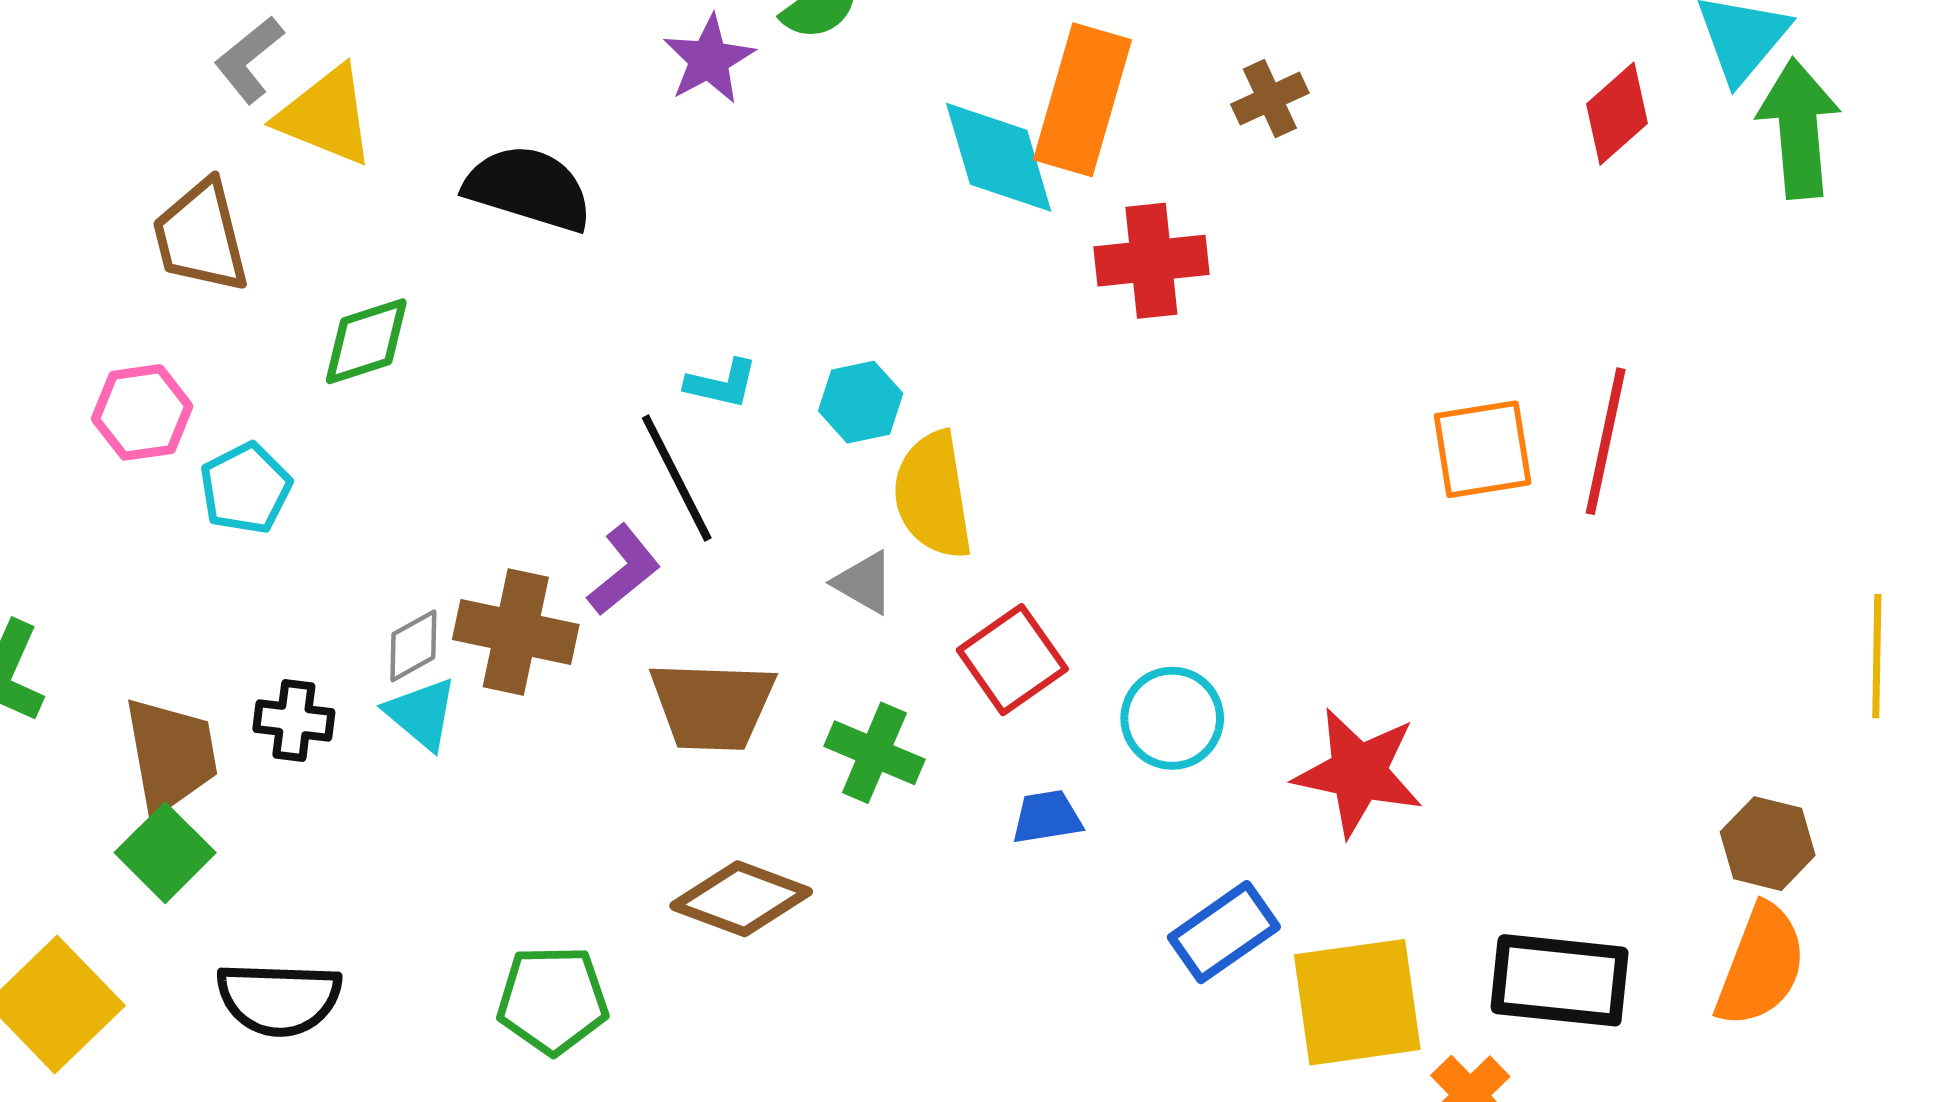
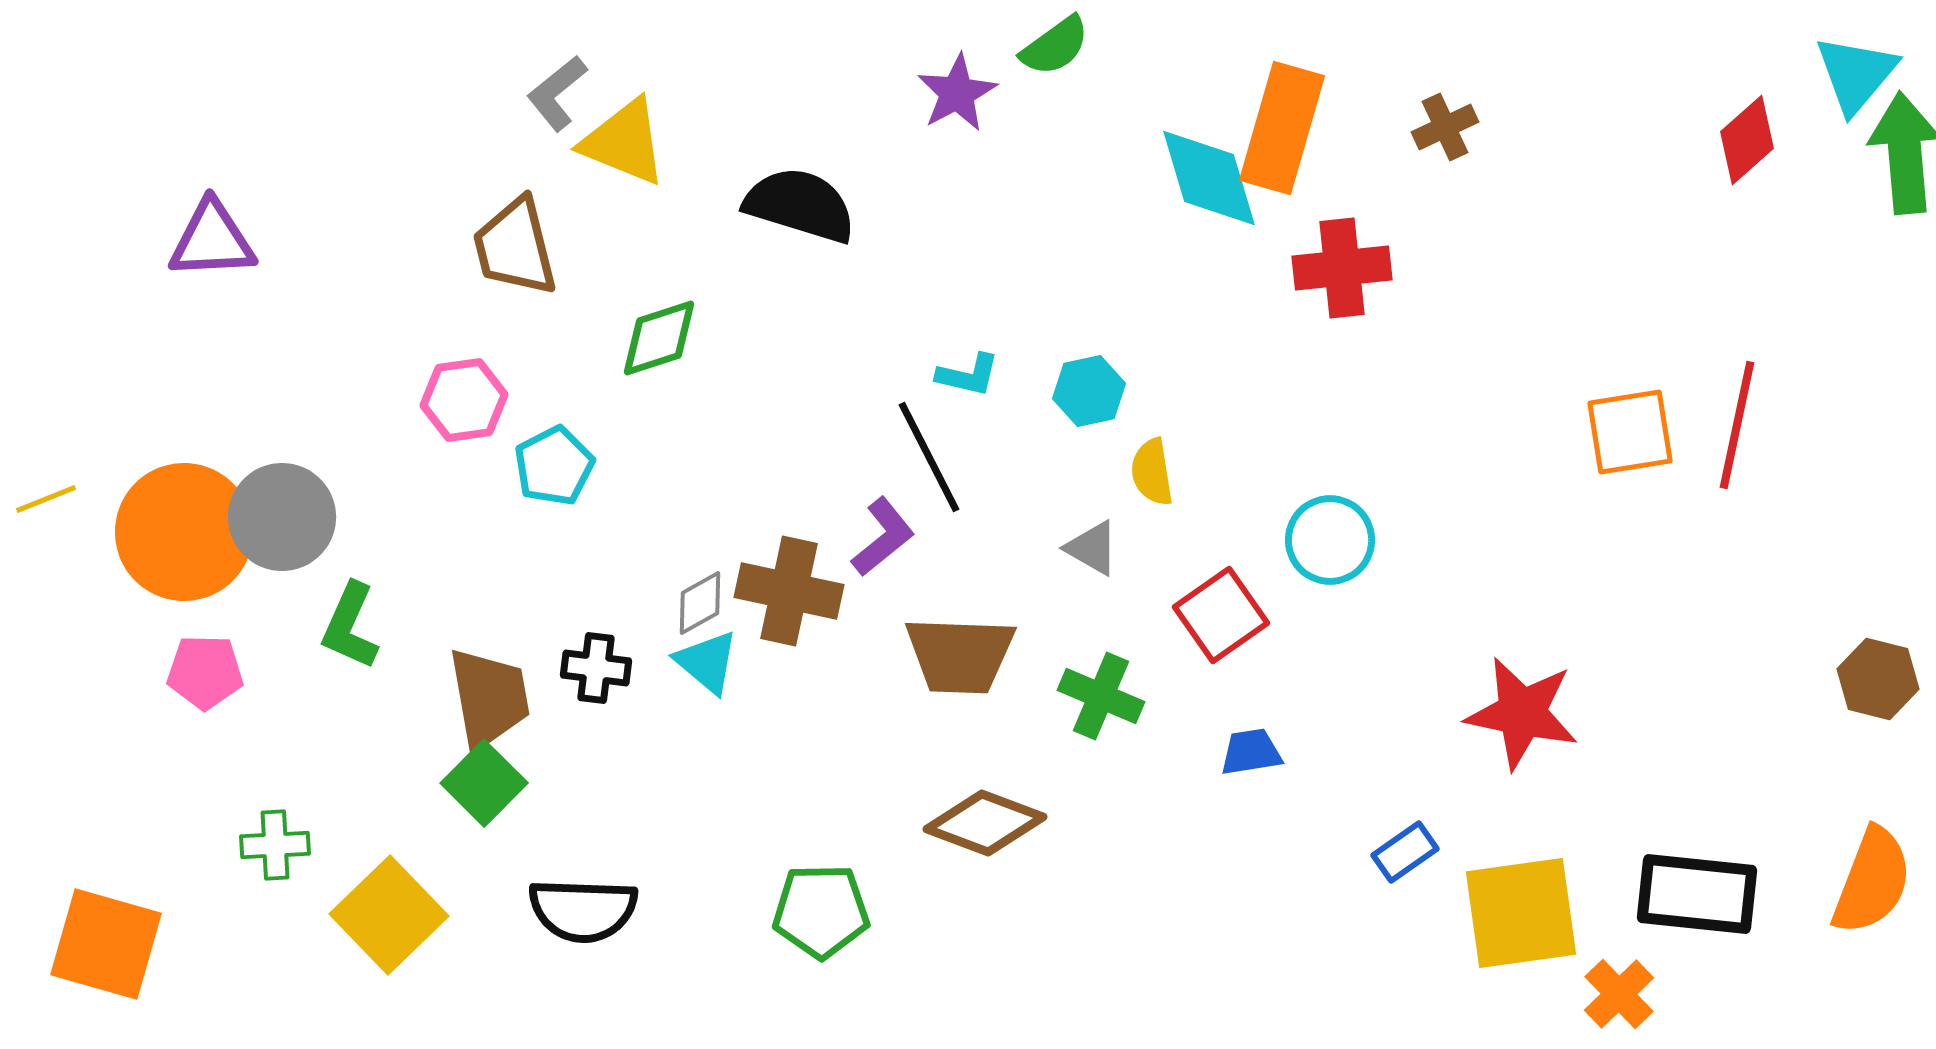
yellow semicircle: (933, 495) -> (1152, 472), size x0.6
cyan circle: (1172, 718) -> (1330, 540), moved
brown hexagon: (1768, 844) -> (1878, 679), moved
blue rectangle: (1224, 932) -> (1405, 852), size x0.7

